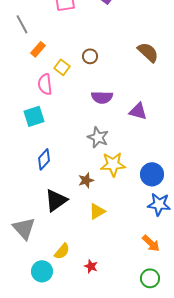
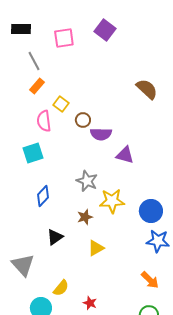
gray line: (22, 24) -> (34, 61), moved
brown circle: (90, 56) -> (83, 120), moved
purple triangle: (138, 111) -> (125, 155), moved
gray star: (98, 137) -> (87, 181), moved
black triangle: (56, 200) -> (55, 237), size x0.7

